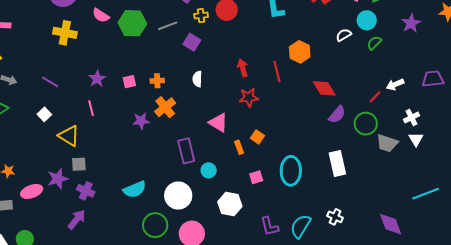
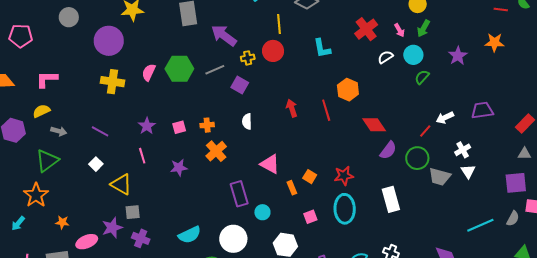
pink semicircle: (101, 15) -> (149, 72), moved, turned 84
white semicircle: (344, 35) -> (385, 57), moved
red star: (249, 97) -> (344, 176), moved
purple star: (141, 121) -> (179, 168), moved

